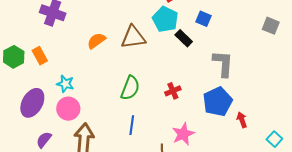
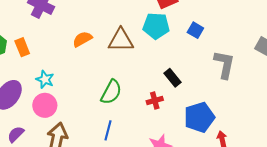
cyan pentagon: (165, 19) -> (156, 26), turned -30
black rectangle: (184, 38) -> (172, 78), moved
gray L-shape: (223, 64) -> (224, 64), moved

